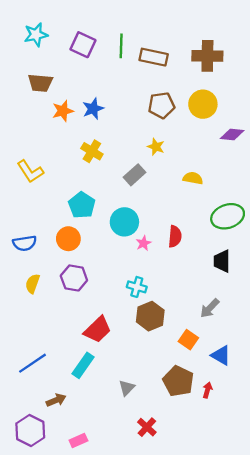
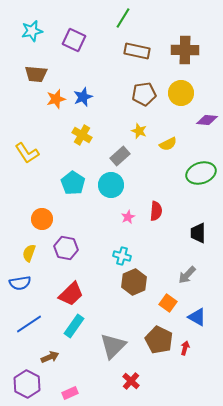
green line: (121, 46) -> (123, 18), moved, turned 30
yellow semicircle: (193, 178) -> (168, 144), moved, turned 144
green ellipse: (228, 216) -> (201, 173), moved
cyan circle: (124, 222) -> (111, 185), moved
orange circle: (68, 239) -> (42, 219), moved
blue semicircle: (25, 243) -> (20, 283), moved
red trapezoid: (98, 330) -> (71, 294), moved
gray triangle: (127, 388) -> (113, 346), size x1.8

